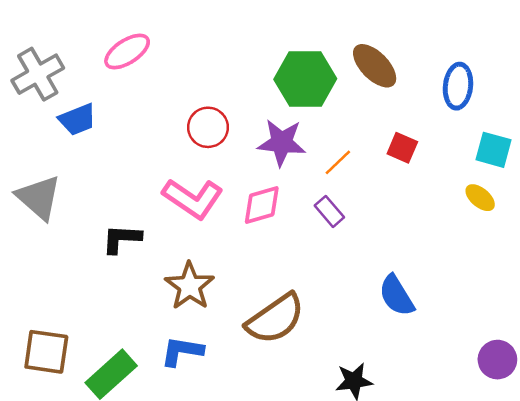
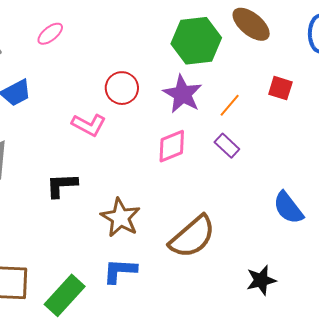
pink ellipse: (127, 52) -> (50, 34), size x0.7
purple star: (282, 143) -> (183, 94), turned 30
pink L-shape: (193, 199) -> (89, 125), moved, size x0.7

